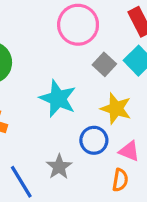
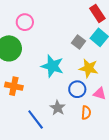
pink circle: (78, 25) -> (25, 22), moved, size x0.7
orange semicircle: (120, 180) -> (86, 113), moved

